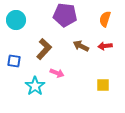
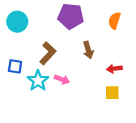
brown arrow: (81, 46) -> (88, 50), turned -133
red arrow: (105, 46) -> (114, 69), moved
cyan star: (35, 86) -> (38, 81), moved

